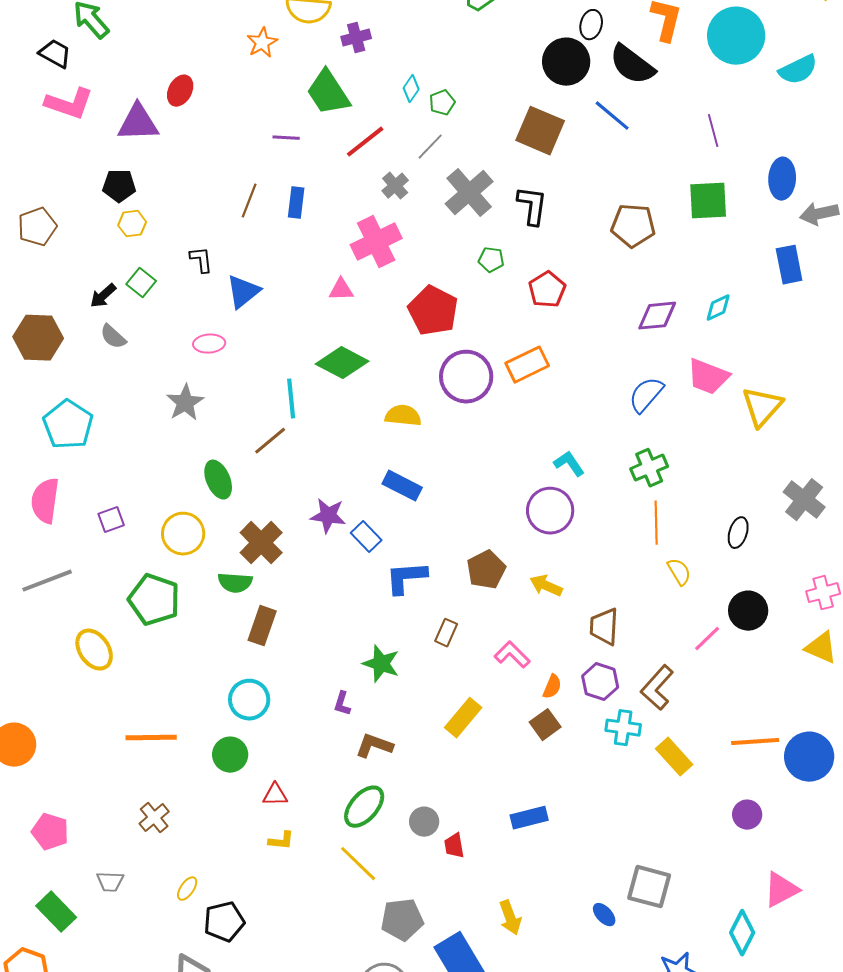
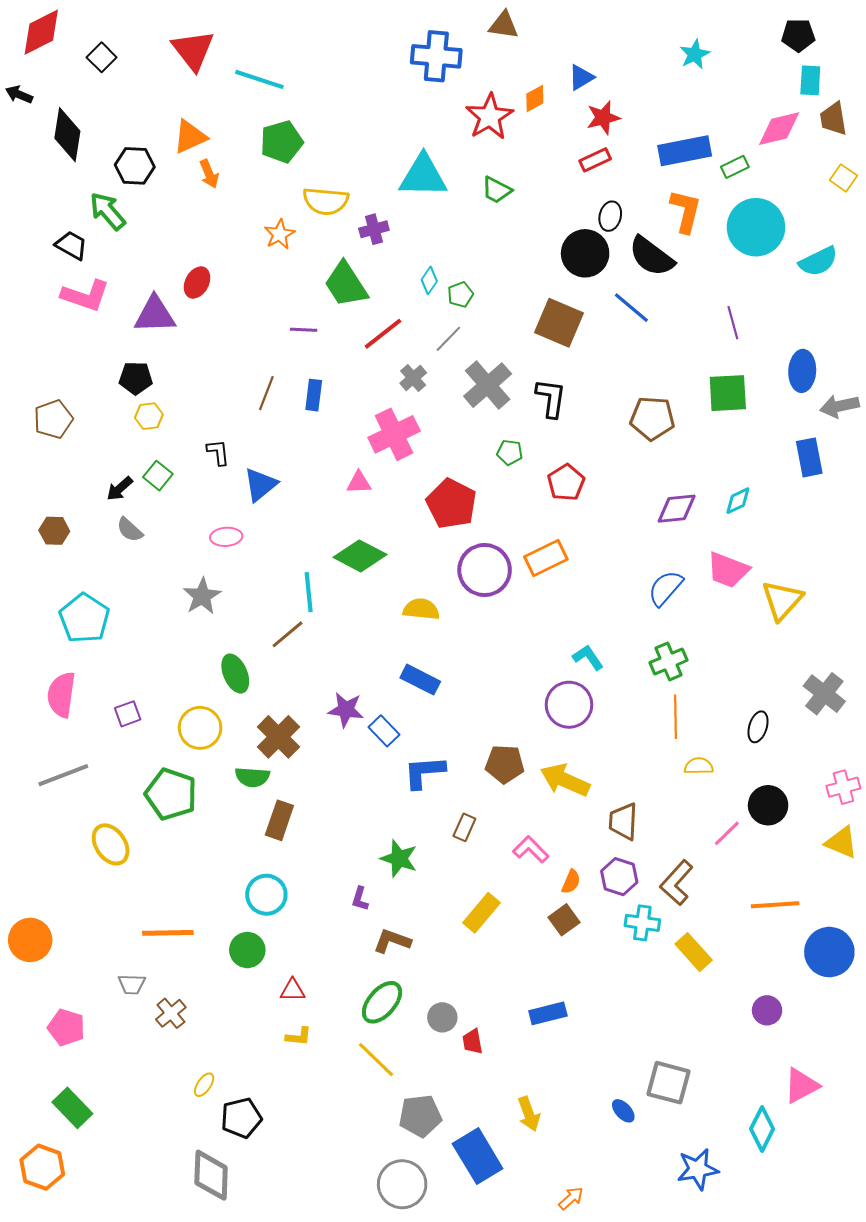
brown hexagon: (38, 338) -> (54, 531), size x0.6
brown pentagon: (486, 570) -> (505, 764), turned 30
yellow semicircle: (679, 572) -> (699, 766), turned -60
yellow arrow: (546, 586) -> (565, 780), size x1.5
orange line: (755, 742) -> (775, 905), moved
gray trapezoid: (110, 882) -> (132, 984), moved

